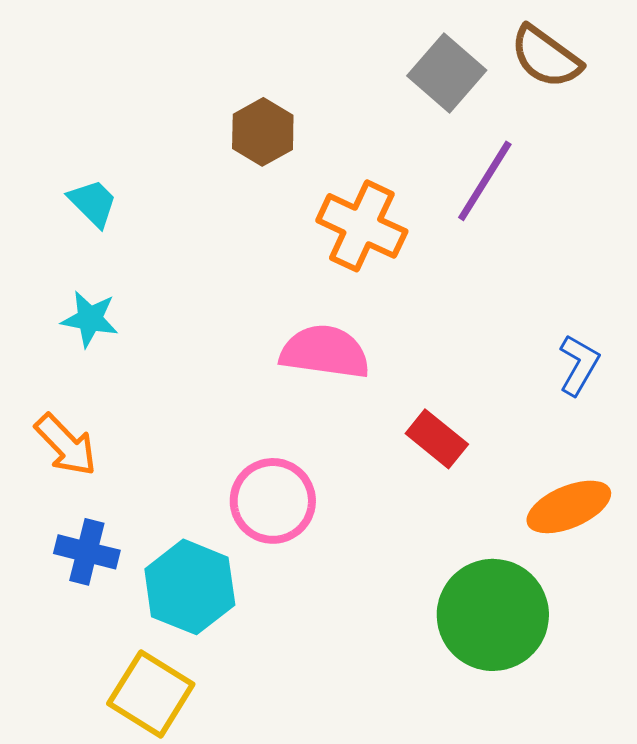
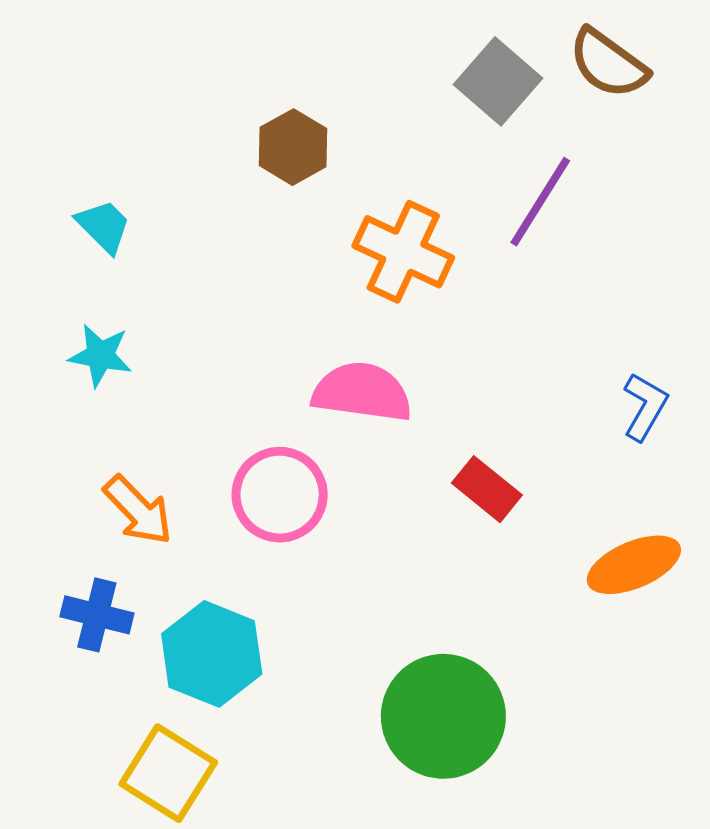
orange arrow: (66, 445) -> (138, 510), moved
pink circle: (273, 501) -> (280, 495), moved
green circle: (493, 615) -> (443, 716), moved

